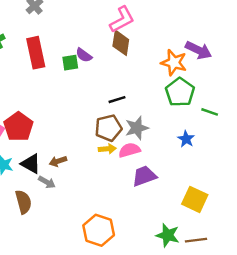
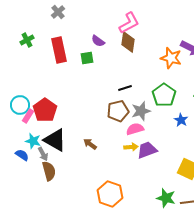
purple semicircle: (84, 55) -> (98, 41), moved
green pentagon: (180, 92) -> (164, 95), moved
yellow arrow: (107, 149) -> (131, 147), moved
brown arrow: (58, 161) -> (90, 144), moved, turned 56
black triangle: (31, 164) -> (55, 140), size x1.4
gray arrow: (47, 182) -> (43, 154), moved, turned 32

